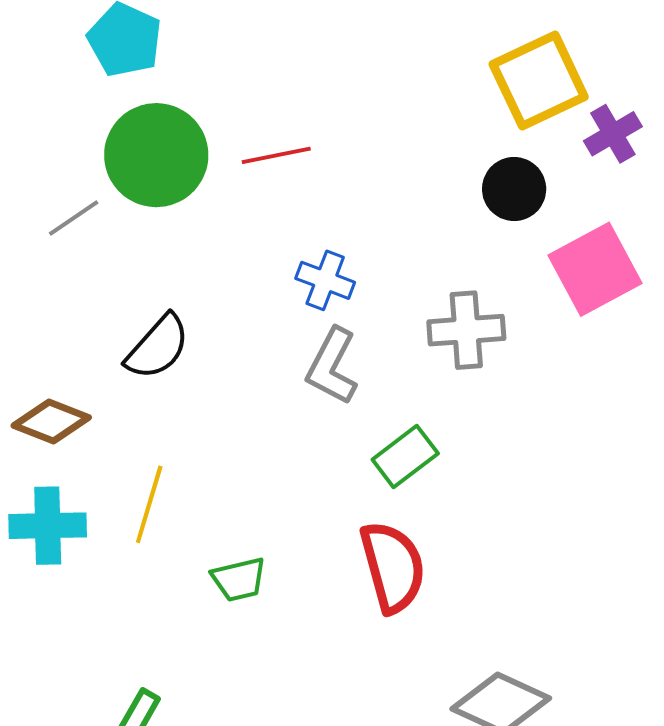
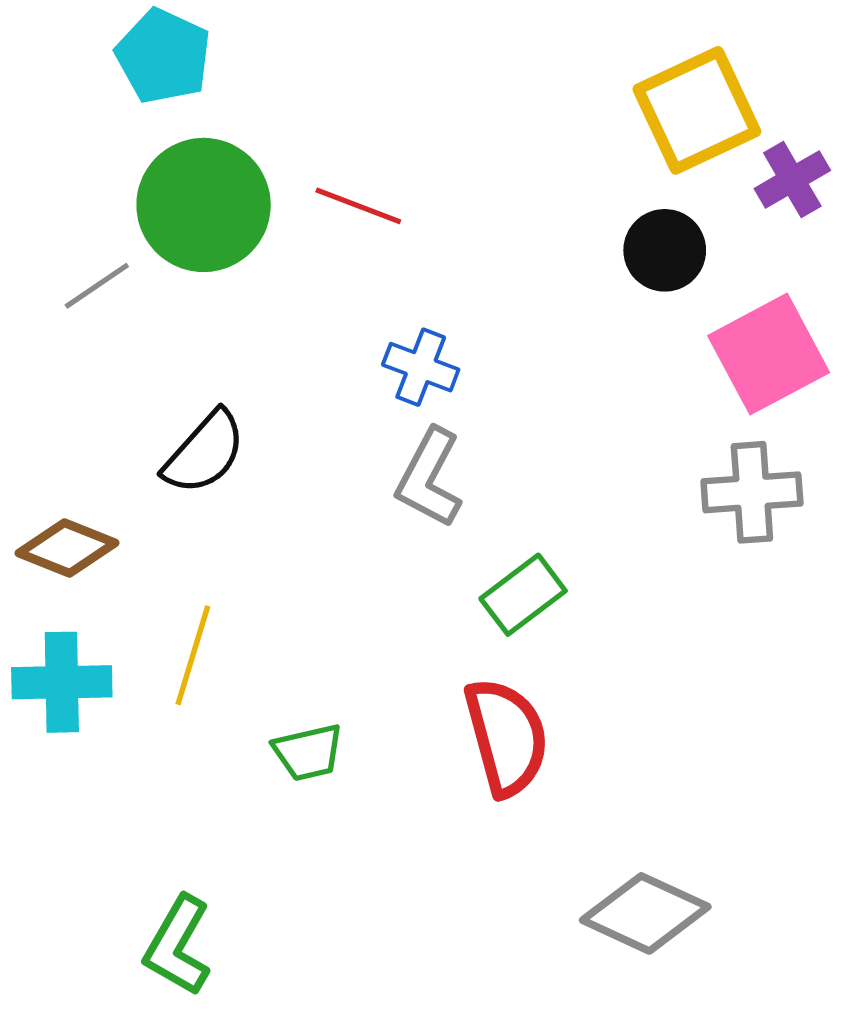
red line: (276, 155) -> (358, 206), turned 32
gray cross: (466, 330) -> (752, 492), moved

